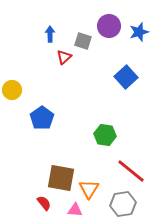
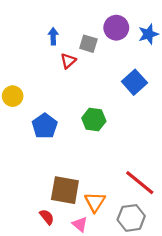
green hexagon: (105, 135) -> (94, 120), moved
pink triangle: (75, 210) -> (80, 224), turned 35

